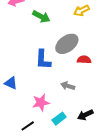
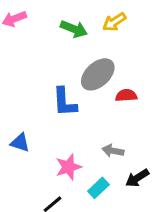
green arrow: (41, 17) -> (74, 29), moved
gray arrow: (68, 86) -> (113, 151), moved

